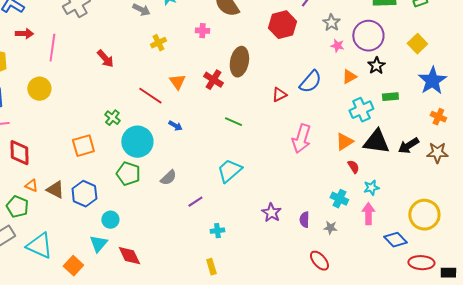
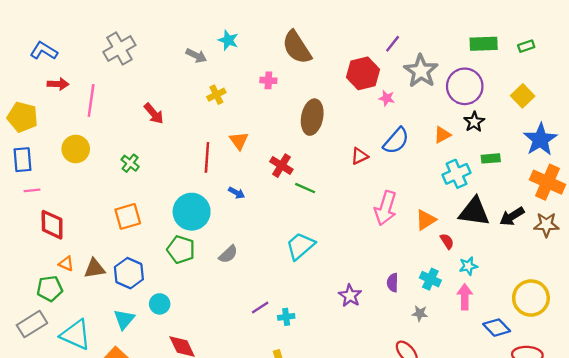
gray star: (331, 23) -> (421, 71), size x1.6
pink star: (337, 46) -> (387, 98), moved
red cross: (213, 80) -> (281, 166), moved
red line: (150, 96) -> (207, 157), turned 60
orange cross: (438, 117) -> (547, 182), size x1.8
green cross: (112, 118) -> (130, 163), moved
orange triangle: (344, 142) -> (426, 220), moved
brown triangle: (55, 190) -> (95, 268), turned -36
purple line: (195, 202) -> (260, 307), moved
green pentagon: (17, 207) -> (50, 289), turned -30
purple semicircle: (304, 220) -> (393, 283), moved
cyan triangle: (98, 244) -> (124, 319), moved

